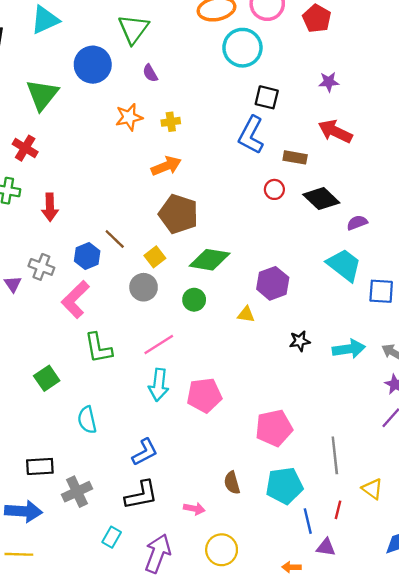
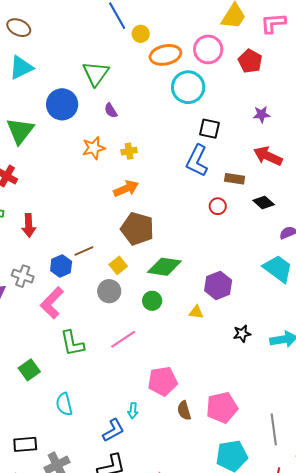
black diamond: (321, 199) -> (264, 203), moved, size x0.7
brown line: (115, 239) -> (84, 251), turned -66
cyan arrow: (159, 385) -> (133, 411), moved, size x0.6
brown semicircle: (232, 483) -> (184, 411), moved

